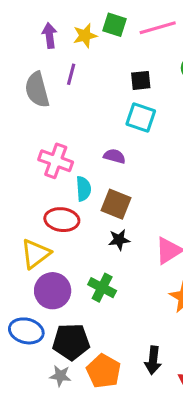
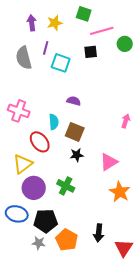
green square: (114, 25) -> (84, 14), moved
pink line: (158, 28) -> (102, 31), moved
cyan square: (141, 118) -> (61, 63), moved
pink cross: (56, 161) -> (19, 111), moved
red ellipse: (62, 220) -> (40, 142), turned 45

